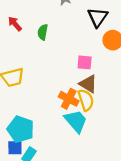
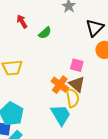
green semicircle: (43, 32) -> (45, 33), turned -152
orange cross: (69, 99) -> (60, 85), moved

